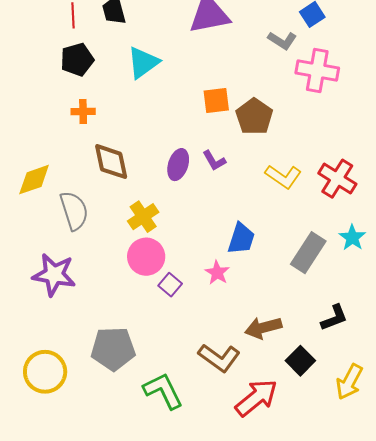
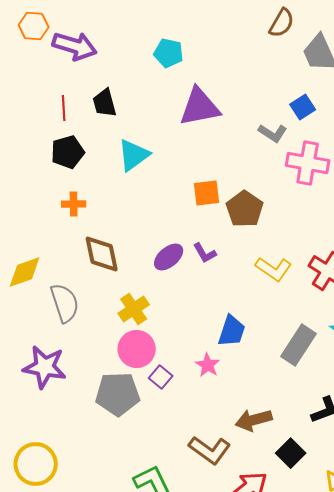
purple ellipse: (178, 165) -> (169, 257), turned 32
gray pentagon: (113, 349) -> (118, 394), moved

